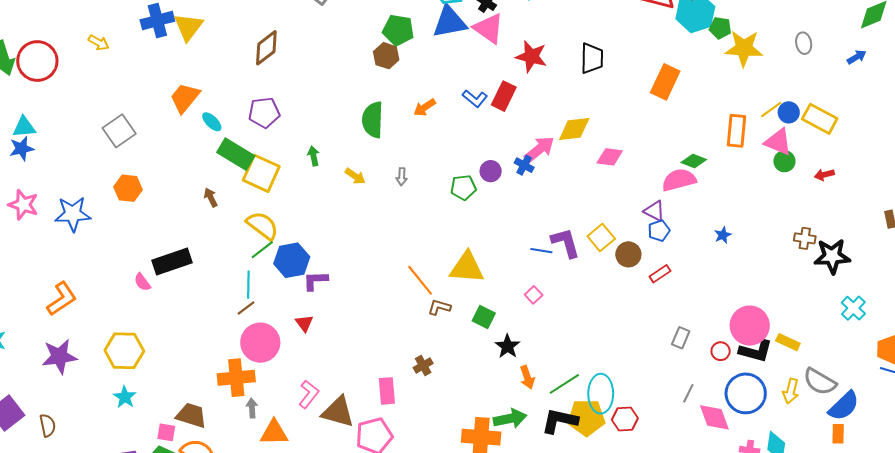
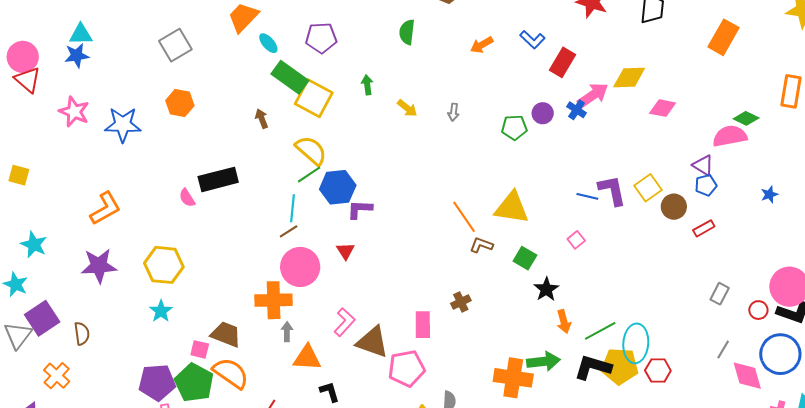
red rectangle: (504, 96) -> (562, 62), moved
green semicircle: (373, 120) -> (407, 32), moved, size x0.7

